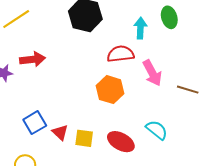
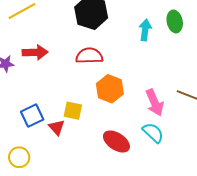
red semicircle: (121, 54) -> (89, 56), moved
pink arrow: (152, 73) -> (155, 103), moved
yellow square: (84, 138) -> (73, 111), moved

